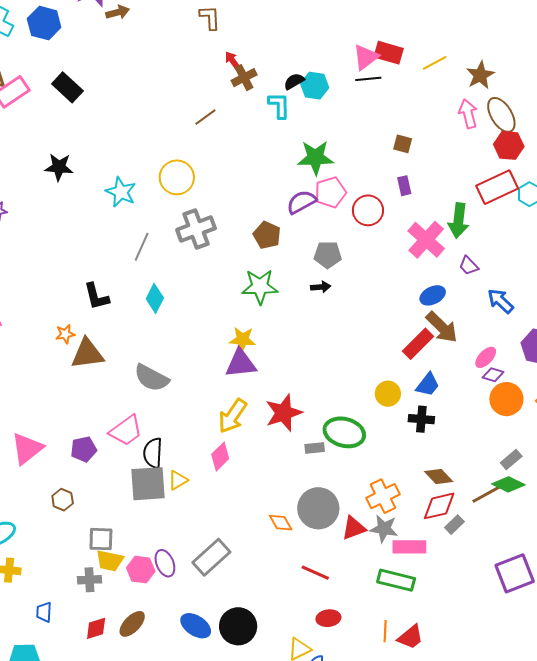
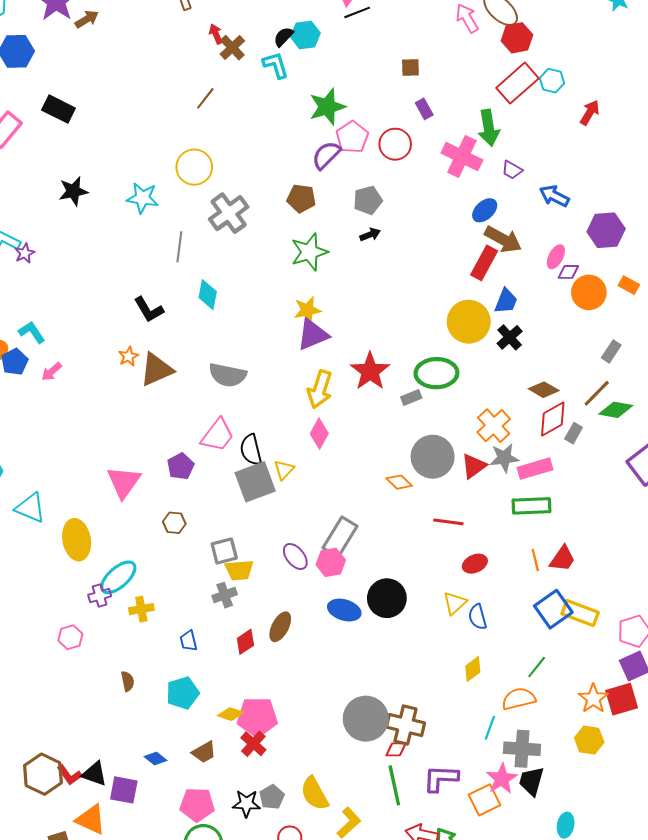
red arrow: (233, 61) -> (216, 34), turned 30
yellow circle: (388, 394) -> (469, 322), size x1.6
black cross: (421, 419) -> (510, 337), turned -30
green diamond: (508, 484) -> (616, 410), moved
pink hexagon: (141, 570) -> (331, 562), moved

